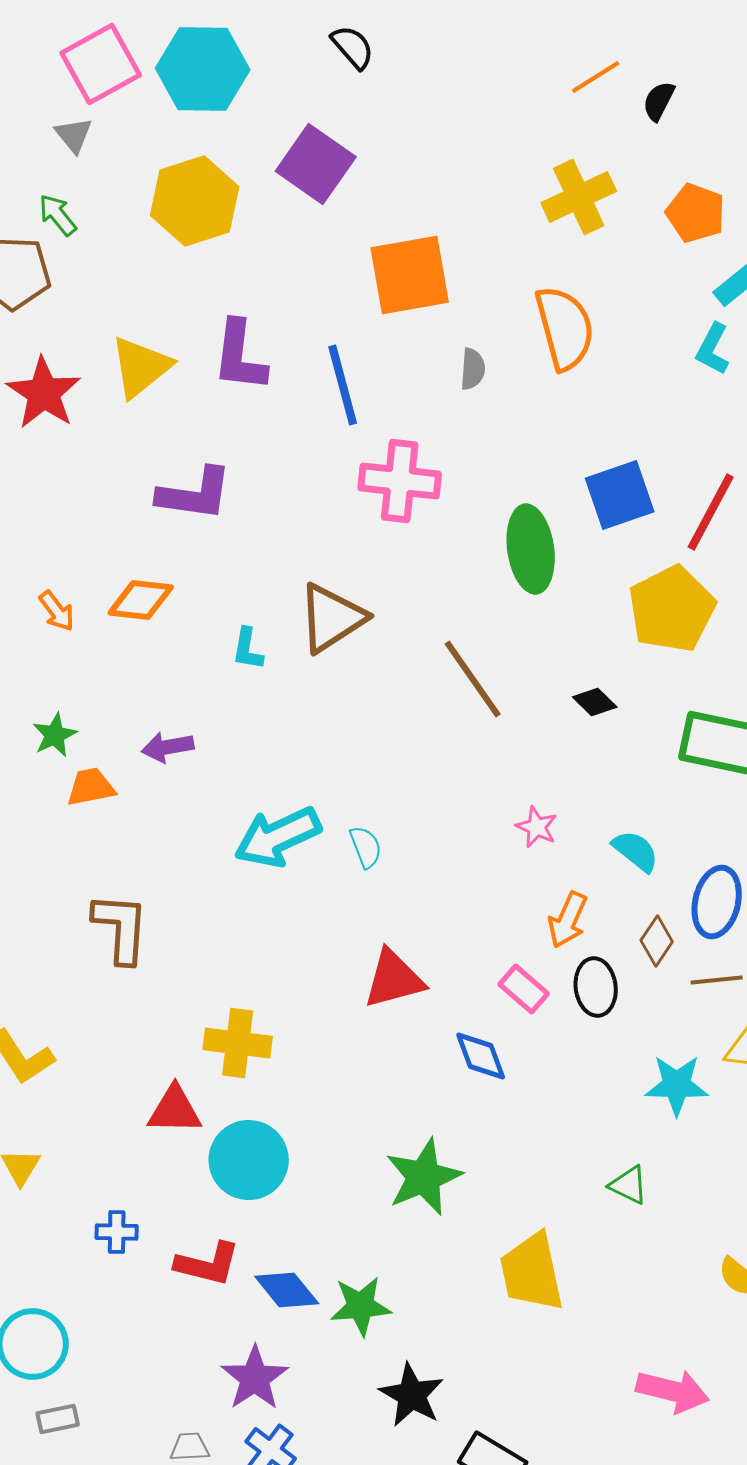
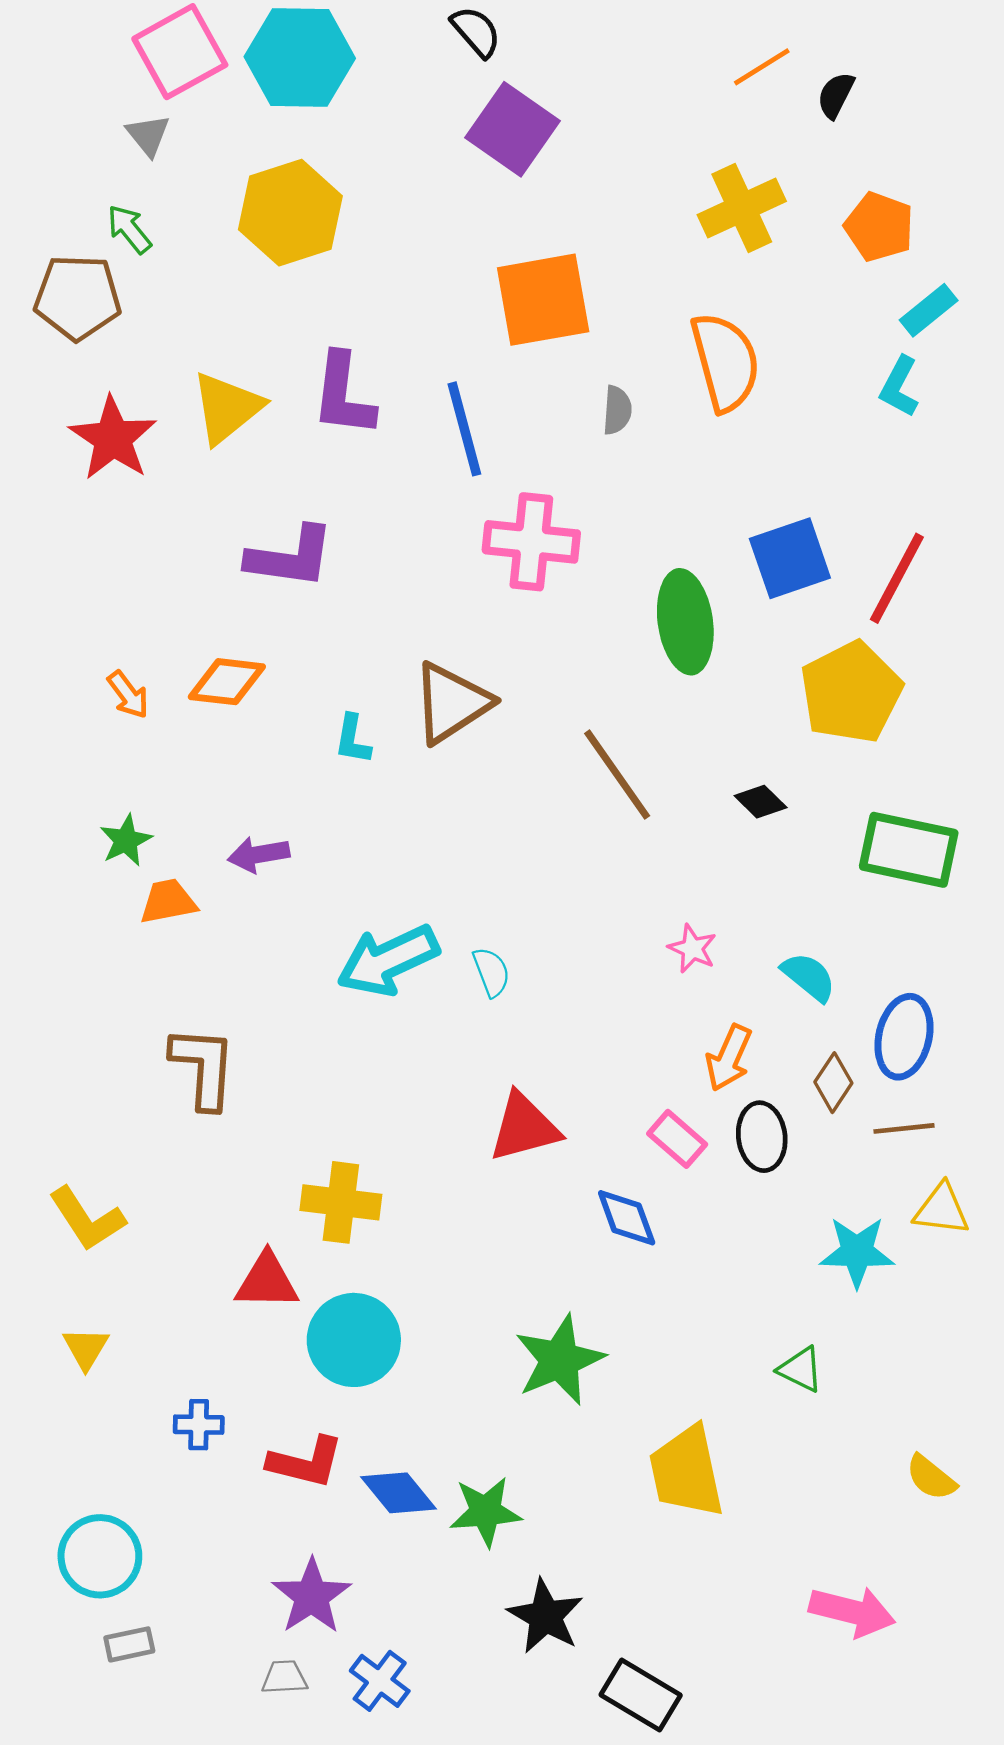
purple square: (316, 164) -> (513, 129), moved
purple star: (255, 1378) -> (312, 1596), moved

